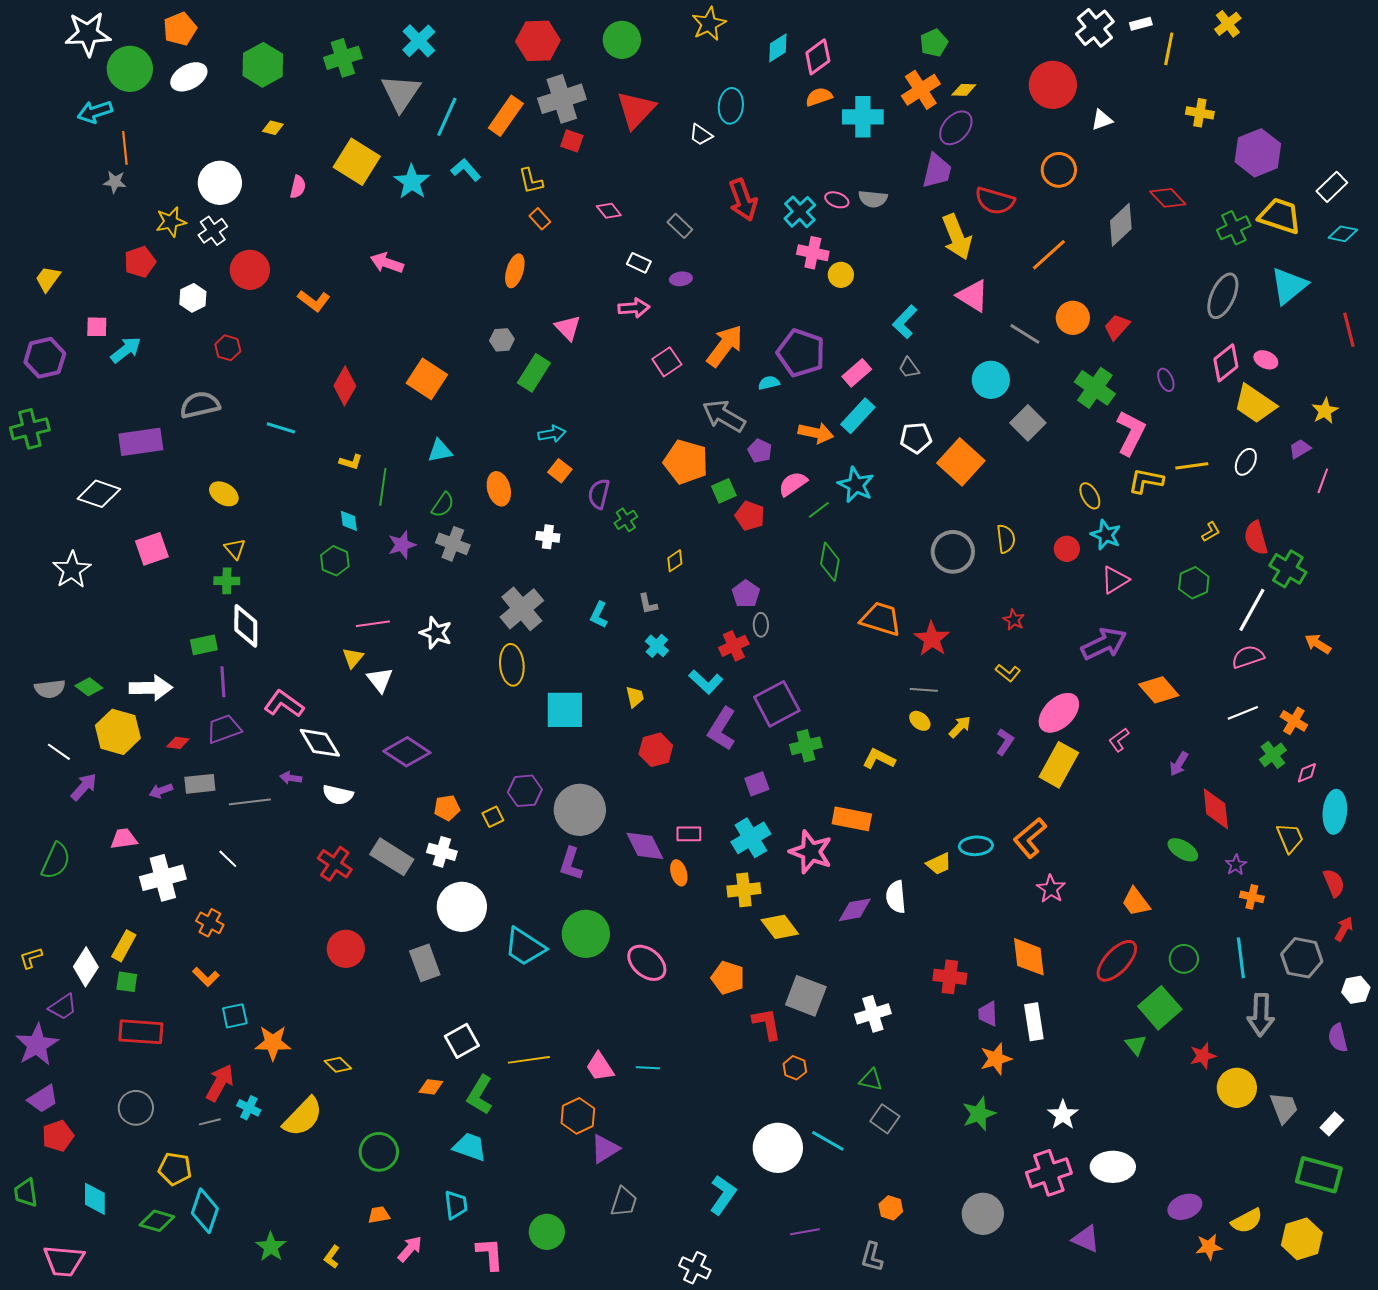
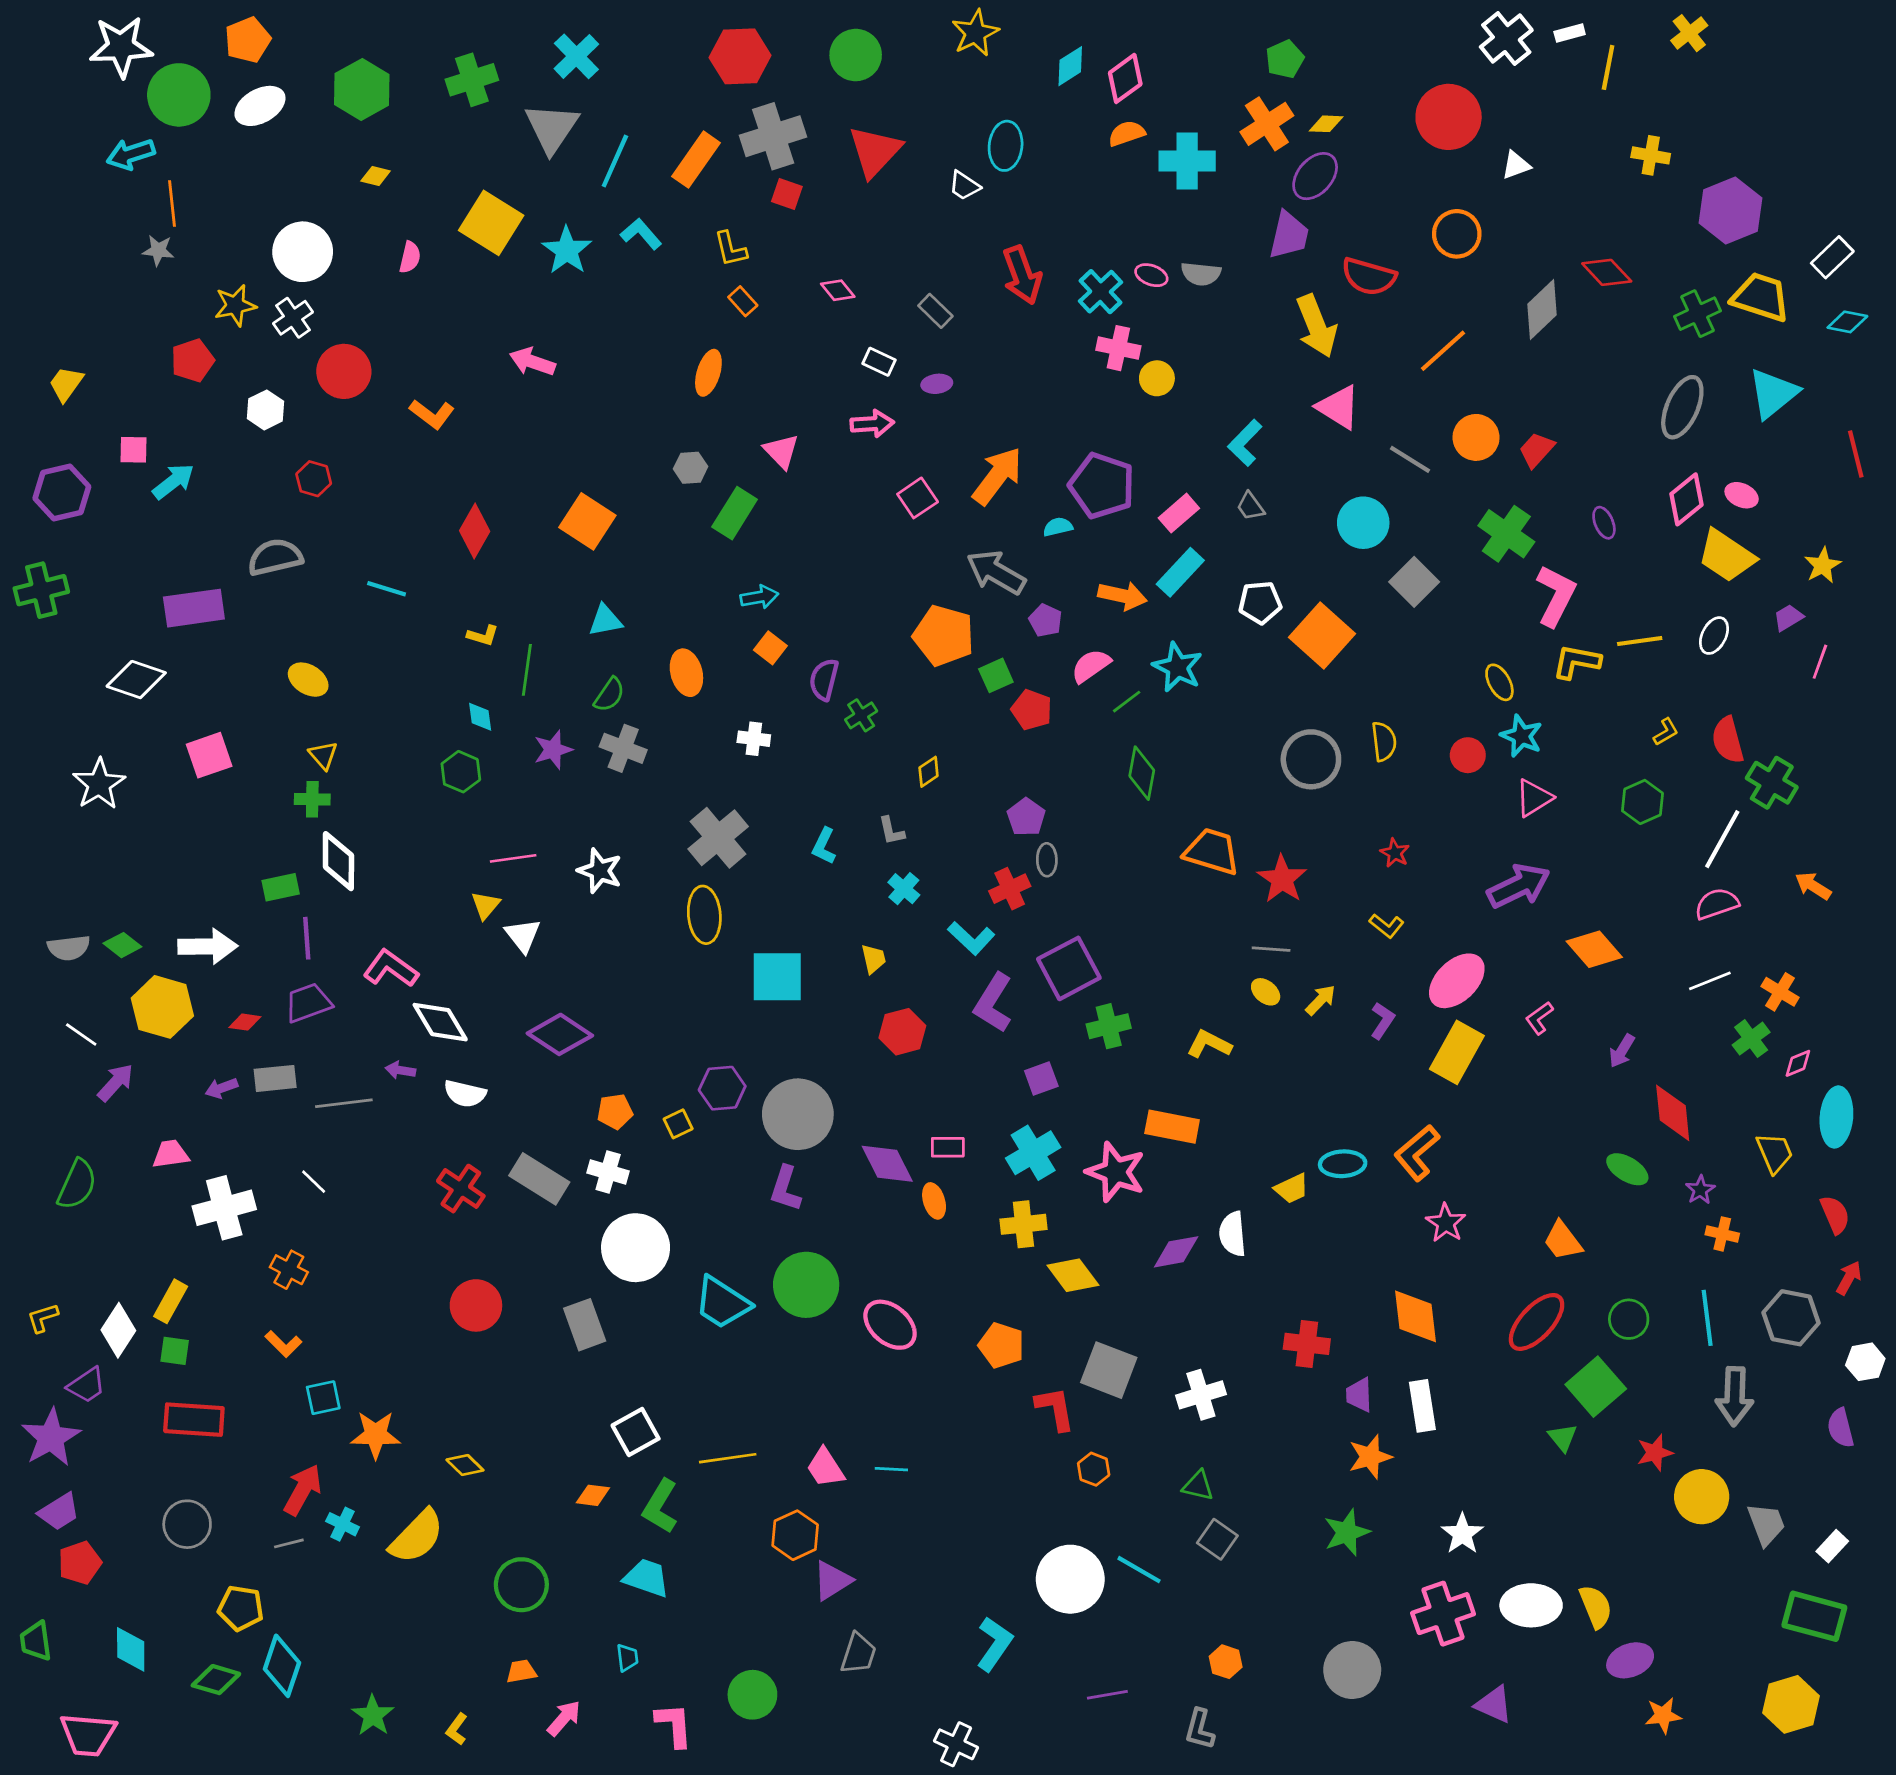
cyan trapezoid: (456, 1205) -> (627, 1658), size x0.7
yellow semicircle: (1247, 1221) -> (1596, 1607), moved, turned -84

